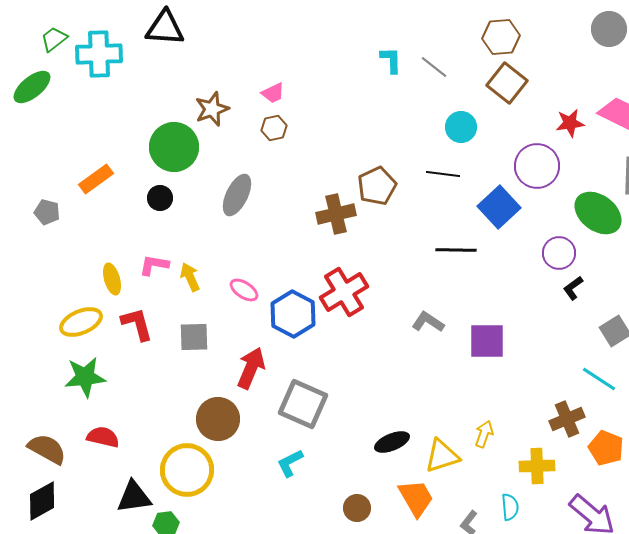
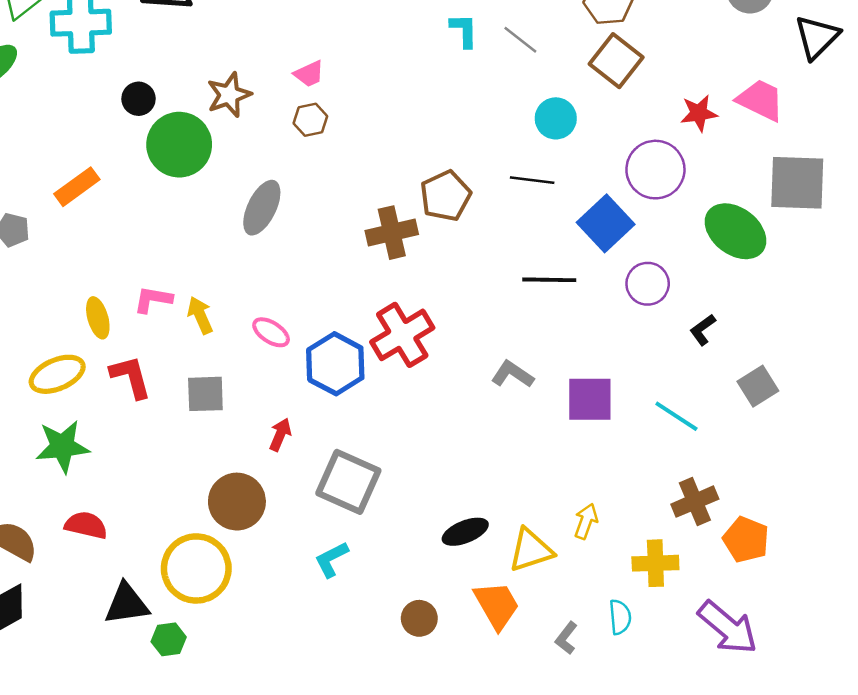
black circle: (160, 198) -> (139, 99), moved
purple circle: (559, 253) -> (648, 284), moved
red arrow: (251, 368) -> (280, 435), size x0.6
cyan line: (599, 379) -> (676, 416), moved

